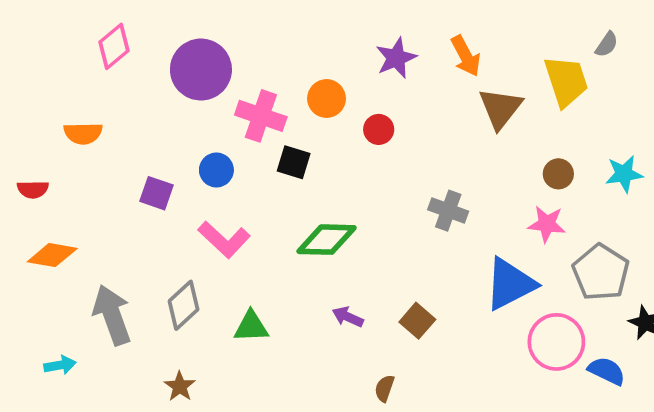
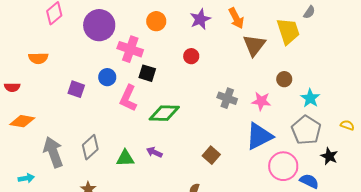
orange circle: (327, 99) -> (156, 21), moved
cyan star: (624, 174) -> (310, 98), moved, turned -30
pink star: (547, 224) -> (261, 101), moved
pink L-shape: (224, 240) -> (128, 98), moved, turned 72
purple arrow: (348, 317) -> (154, 152), moved

